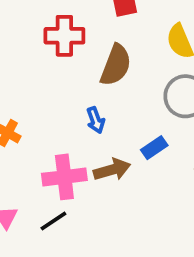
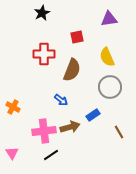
blue arrow: (96, 120) -> (61, 100), turned -32
black line: (53, 221) -> (51, 155), moved

